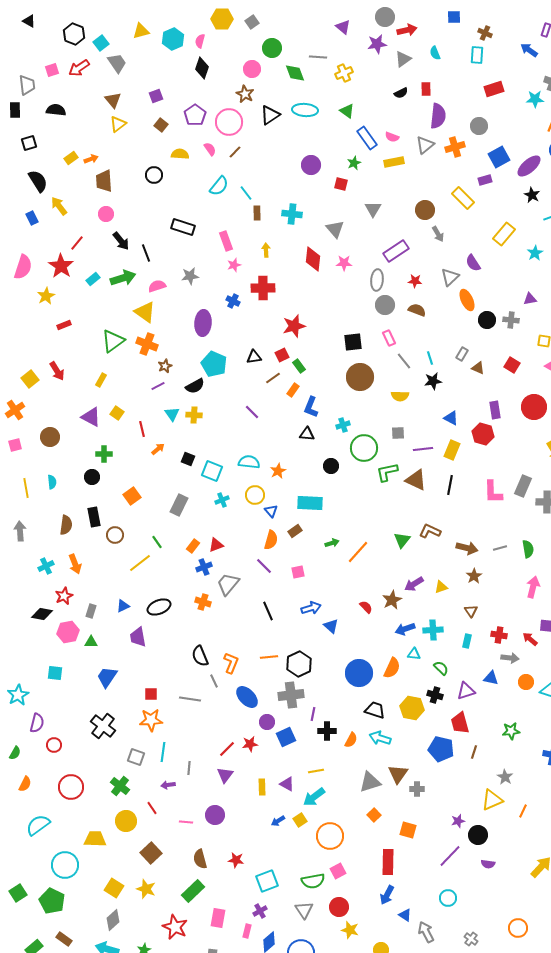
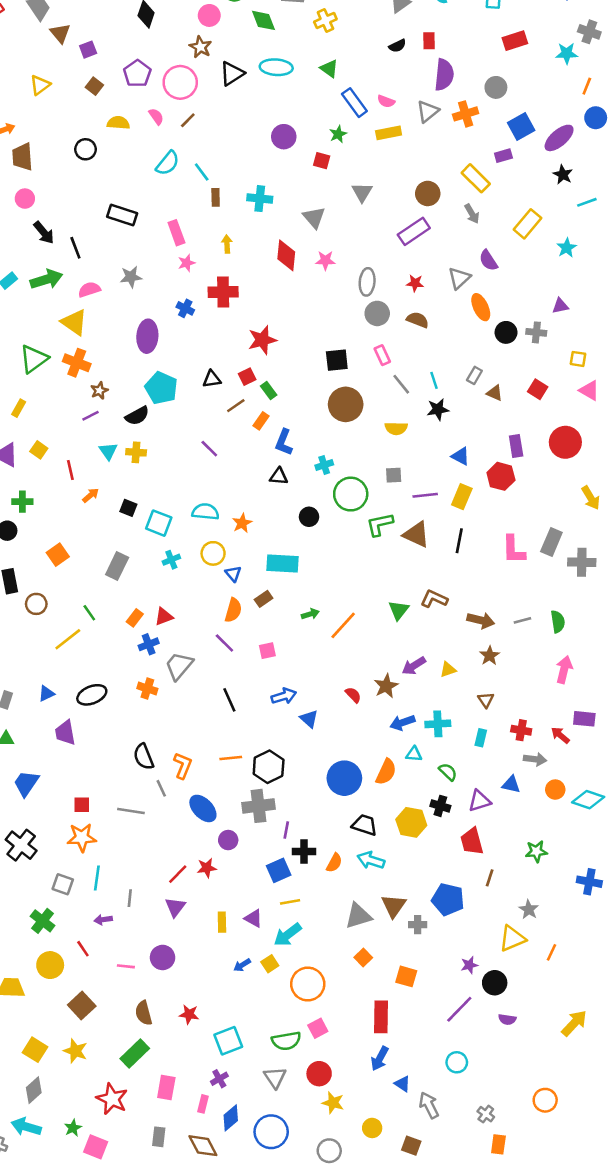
brown triangle: (113, 100) -> (60, 33), moved
gray arrow: (438, 234) -> (472, 214), moved
purple rectangle: (396, 251) -> (414, 231), moved
blue square: (286, 737) -> (279, 870), moved
blue pentagon: (441, 749) -> (448, 899), moved

